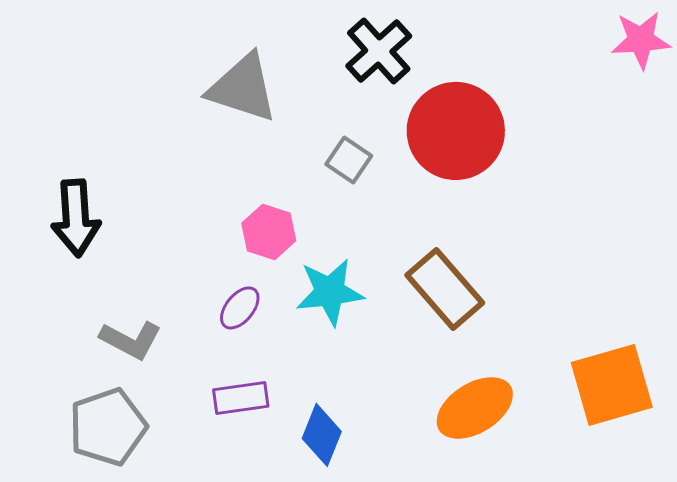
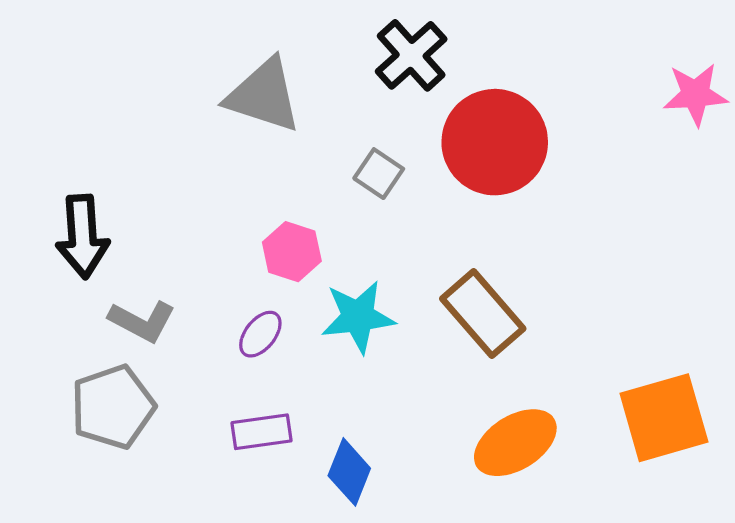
pink star: (641, 40) -> (695, 94), moved
gray L-shape: (131, 340) -> (142, 321), moved
gray pentagon: (108, 427) -> (113, 407), moved

